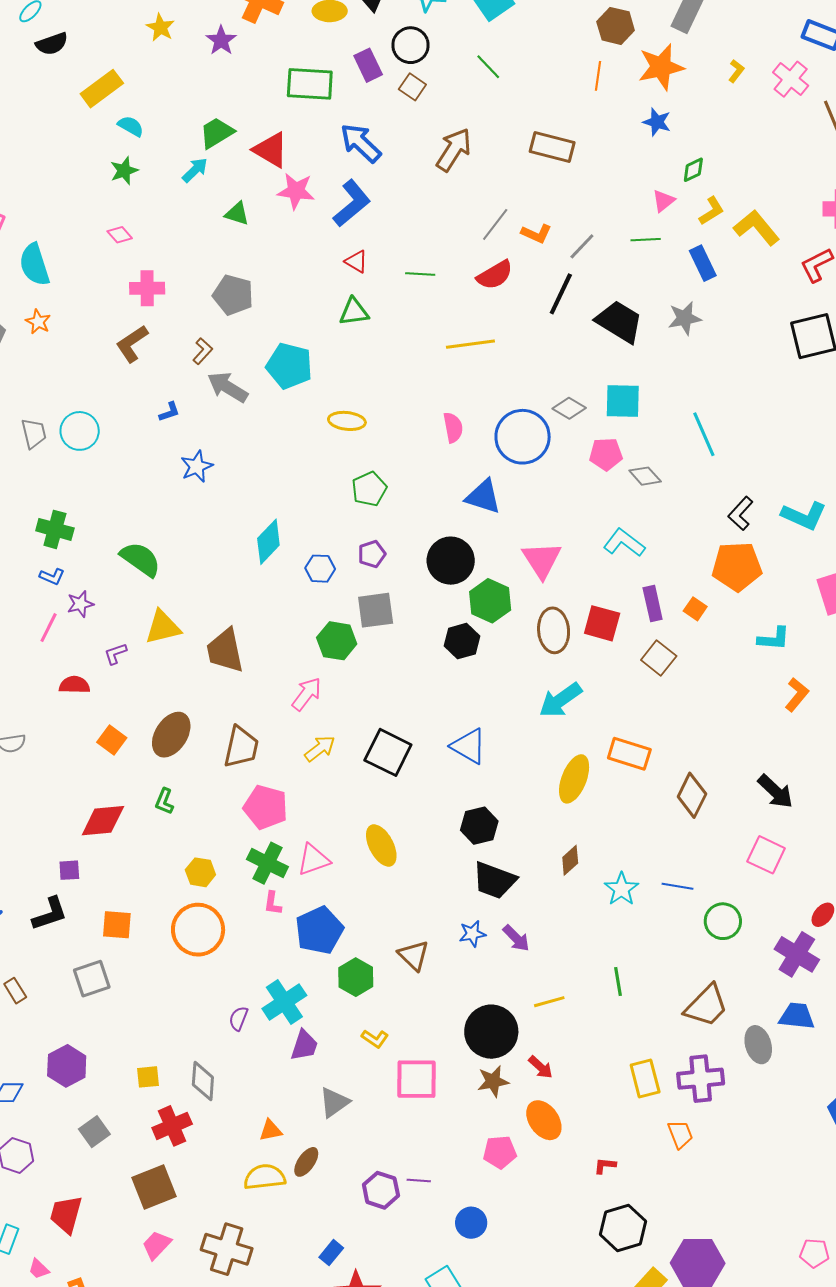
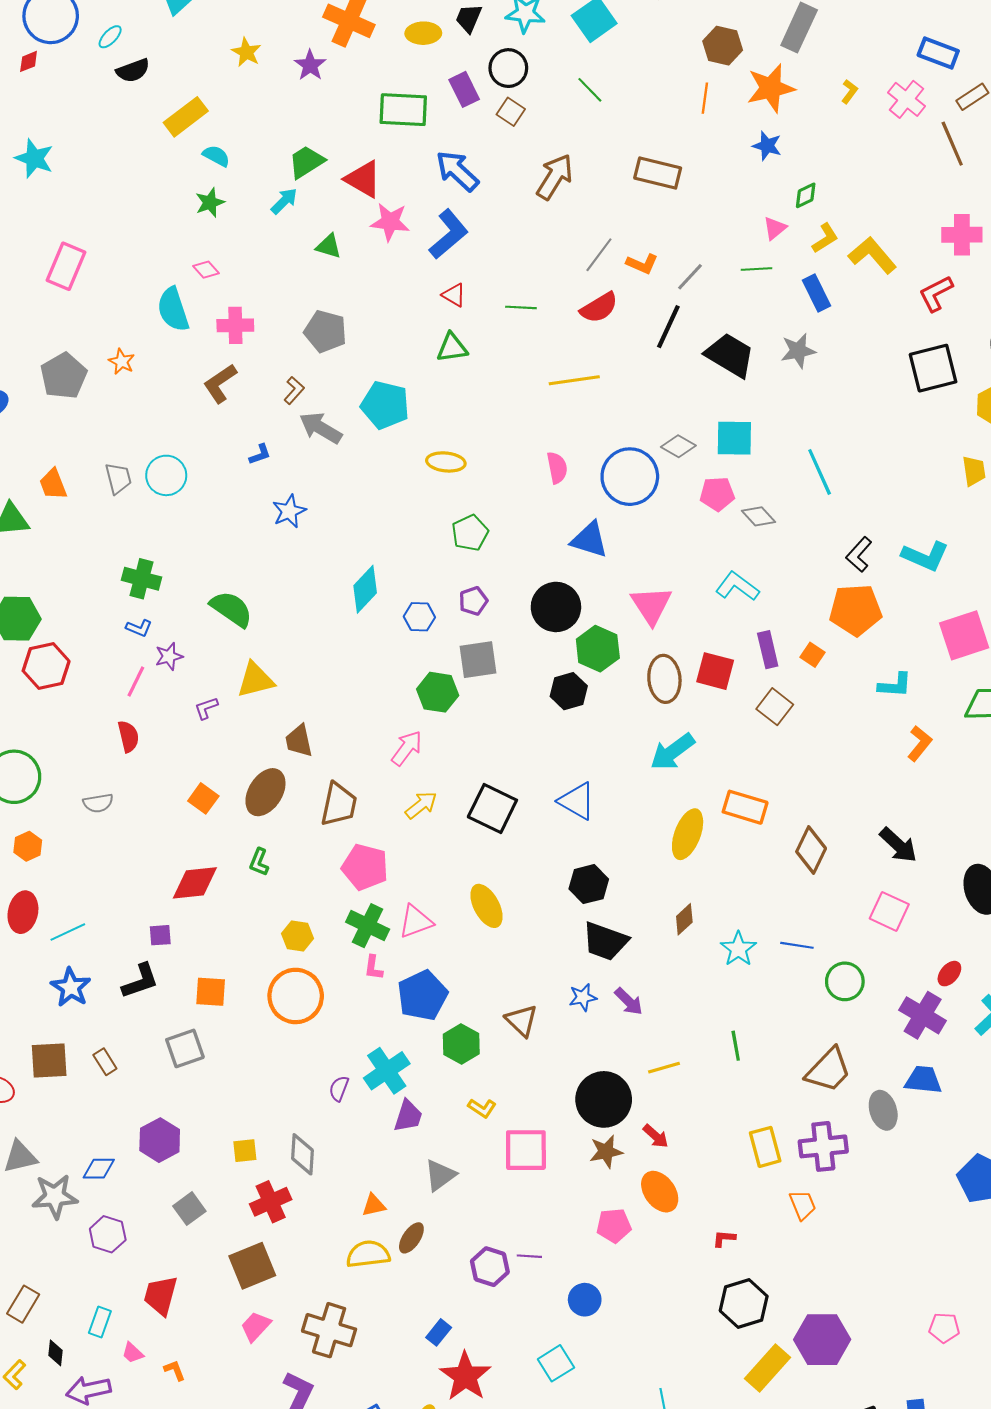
cyan semicircle: (34, 265) -> (173, 309), moved
brown trapezoid: (225, 651) -> (299, 741), moved, size x0.7
red semicircle: (74, 685) -> (128, 736), moved, turned 76

